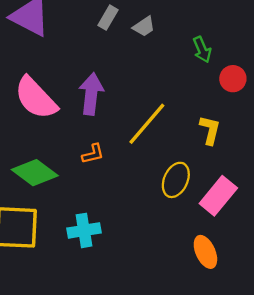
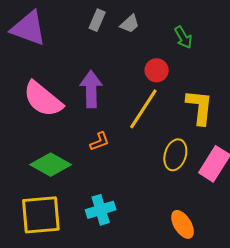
red circle: (233, 79) -> (157, 70), moved
yellow L-shape: (210, 130) -> (200, 107), size x1.4
orange ellipse: (205, 252) -> (183, 224), moved

